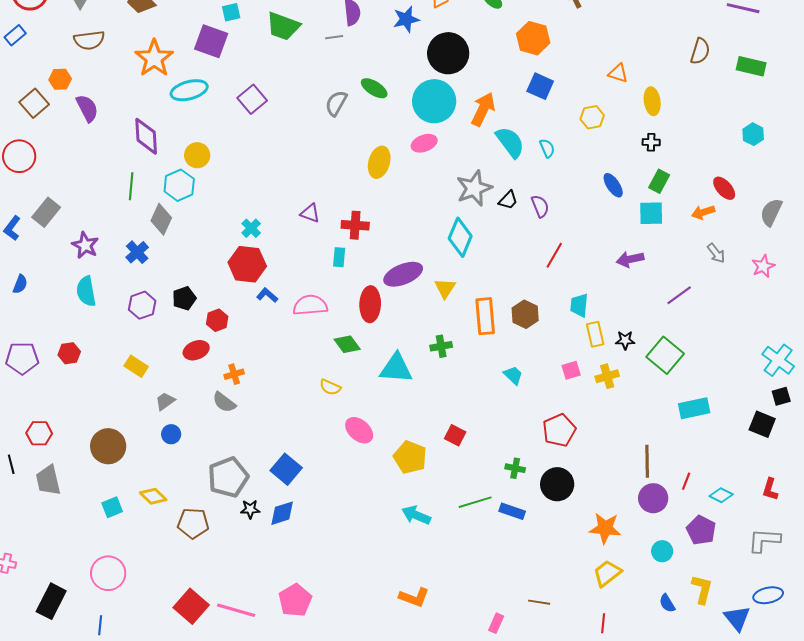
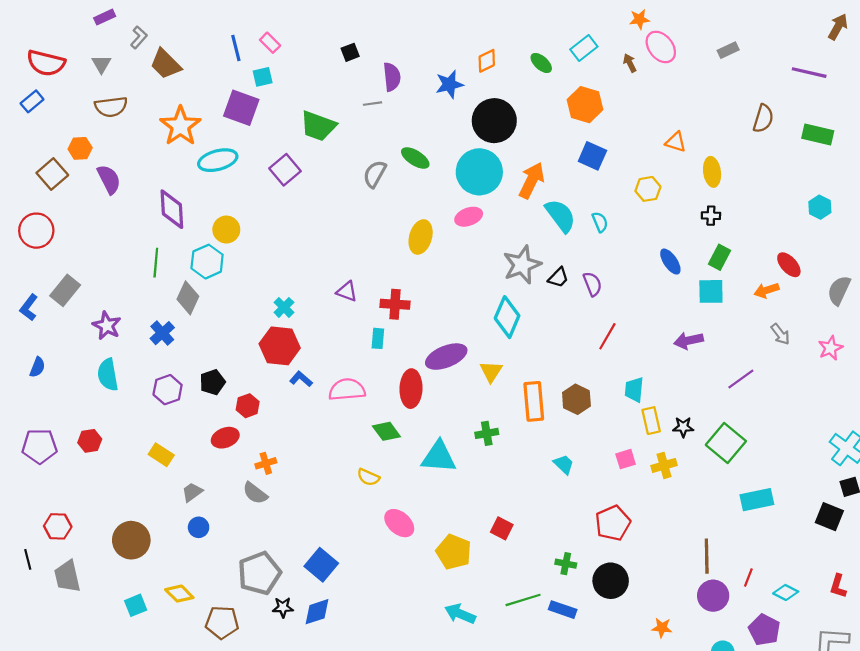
green trapezoid: (283, 26) -> (318, 126), moved
orange star: (605, 528) -> (662, 628), size x0.6

